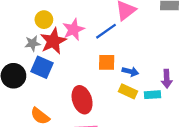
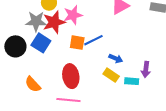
blue line: (106, 31) -> (93, 40), moved
gray star: (33, 43) -> (36, 21), size x1.5
orange square: (107, 62) -> (77, 43), moved

